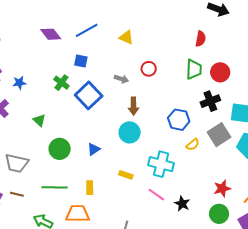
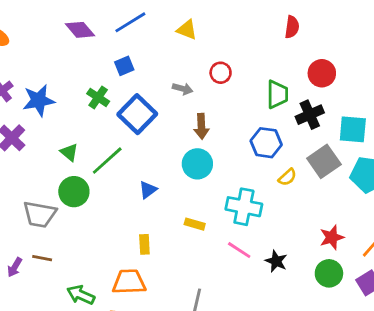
blue square: (81, 61) -> (124, 66), turned -32
green trapezoid: (194, 69) -> (277, 94), moved
blue star: (19, 83) -> (39, 100), size x1.6
green circle: (60, 149) -> (74, 192), moved
green line: (55, 187) -> (107, 161), moved, turned -40

